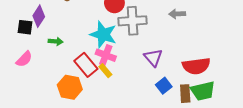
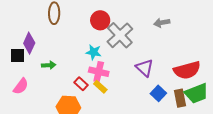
gray cross: (133, 21) -> (120, 35), turned -32
cyan star: (103, 34) -> (94, 52), size x0.6
red rectangle: (86, 65) -> (81, 84), size x0.6

